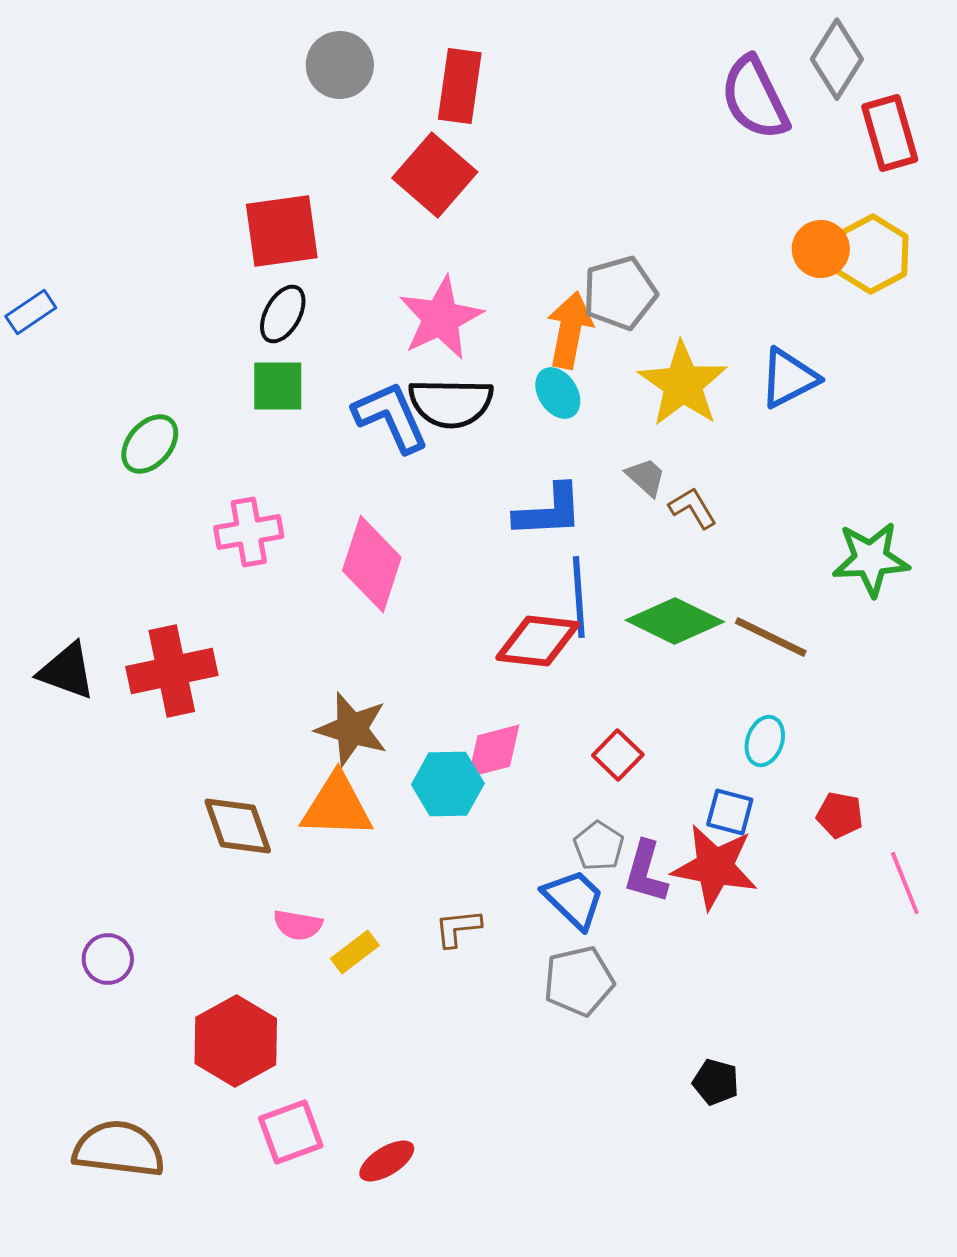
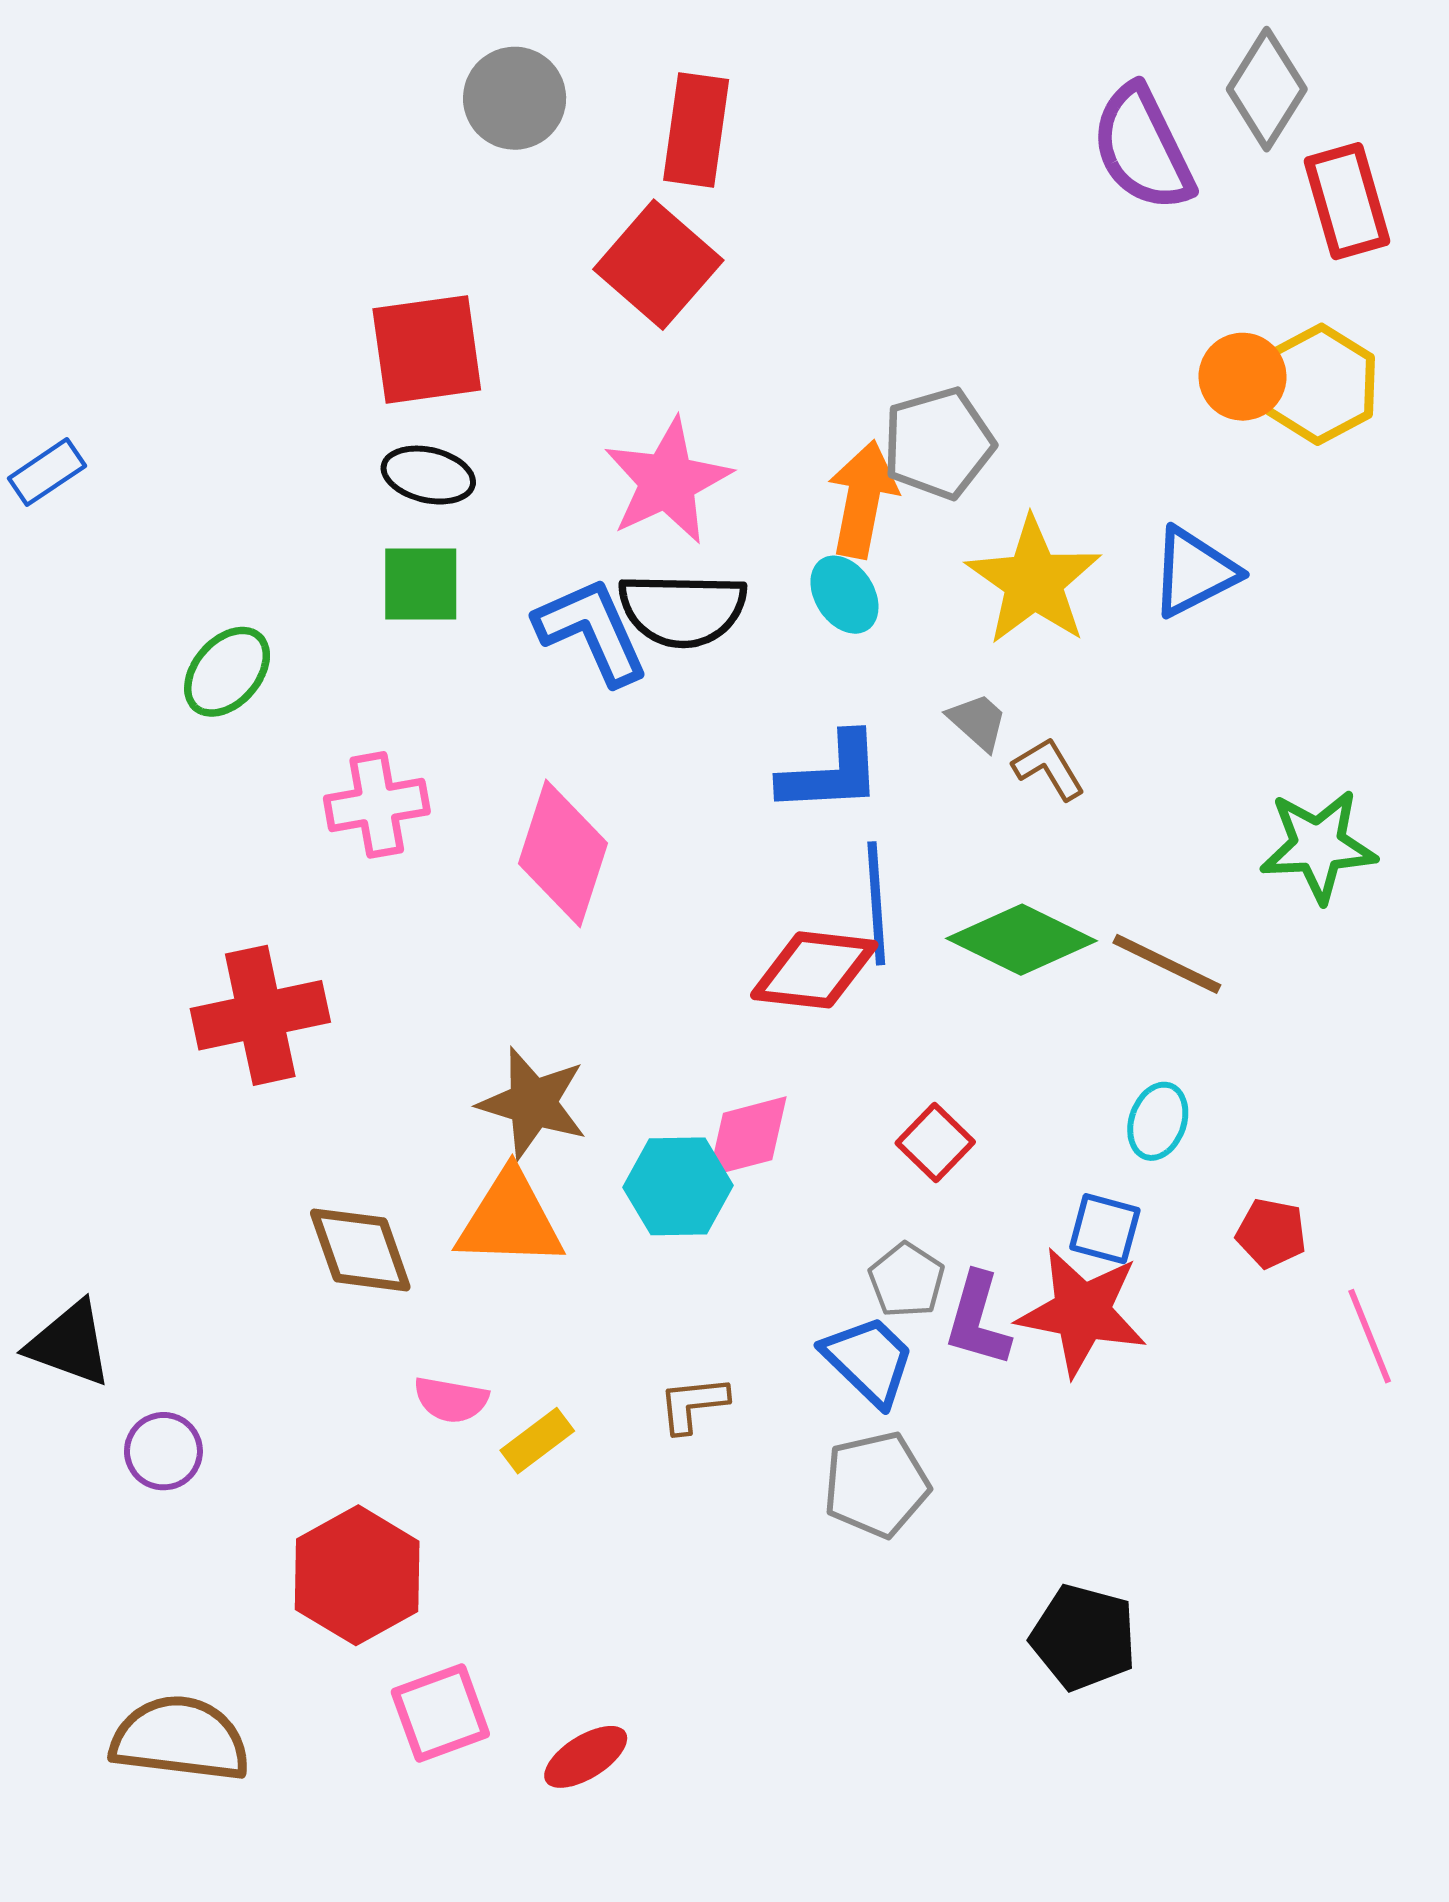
black ellipse: (283, 314) -> (428, 475), turned 74
black triangle: (67, 671) -> (70, 1344), moved
black pentagon: (716, 1082) -> (1084, 1637), size x1.5

